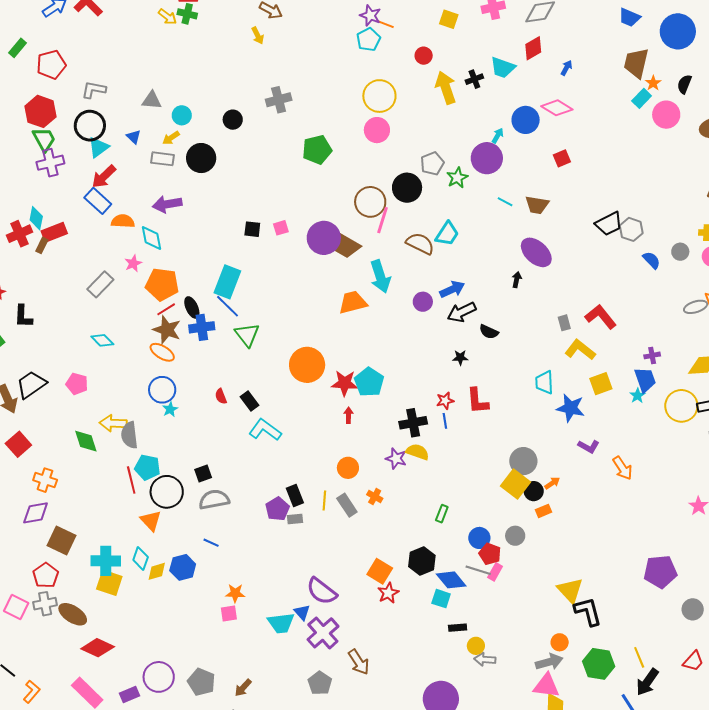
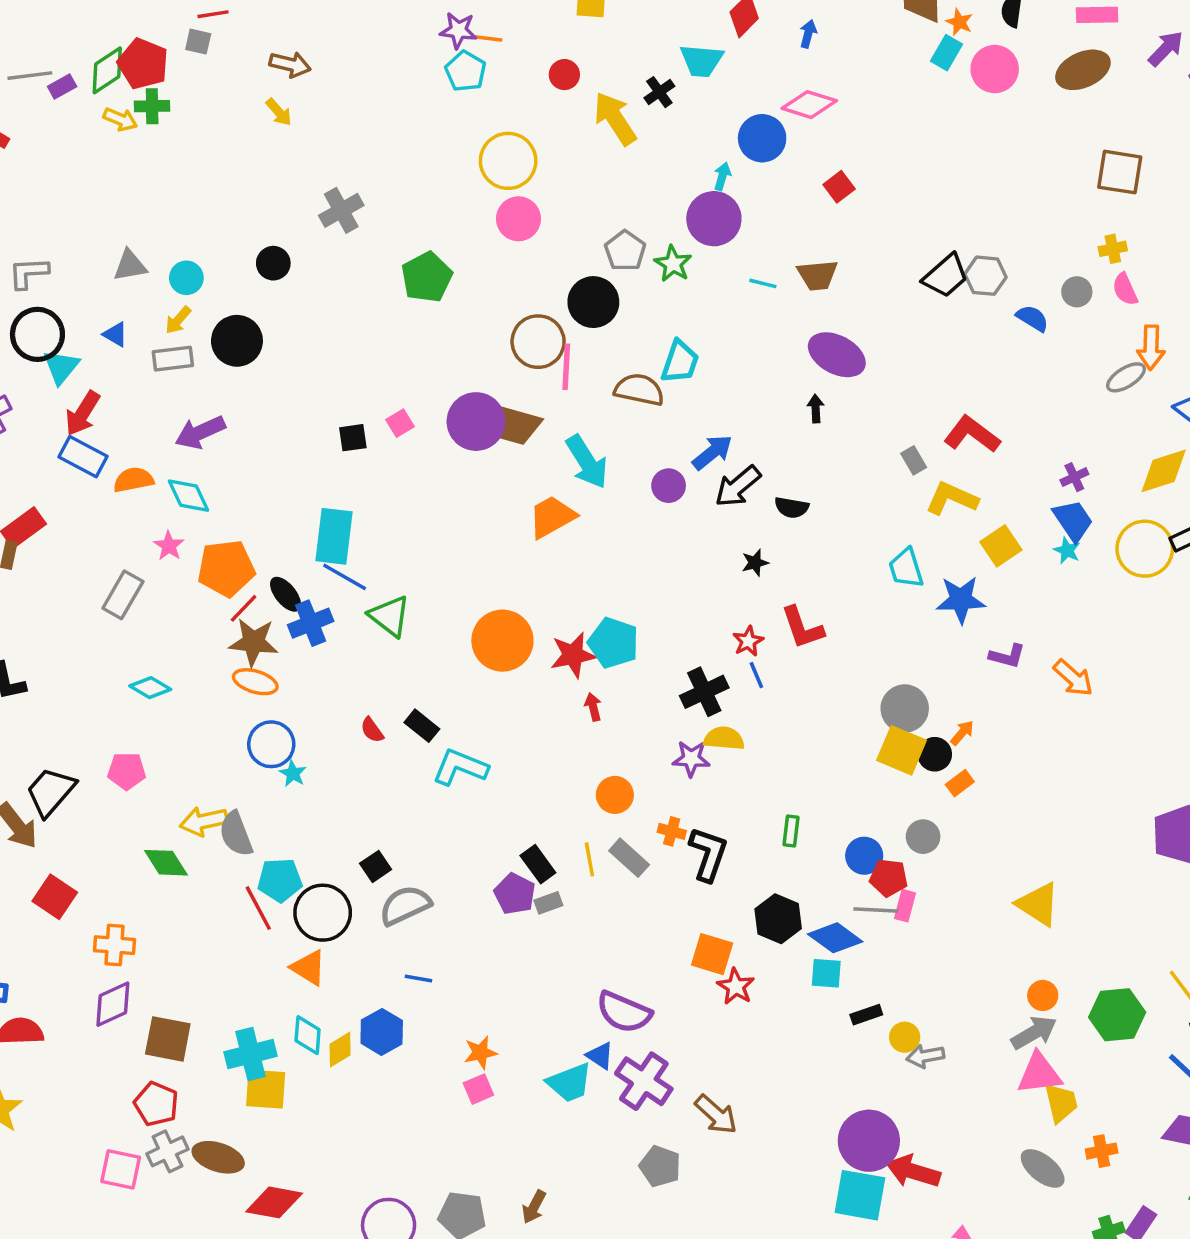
black L-shape: (588, 611) -> (708, 854), moved, turned 48

